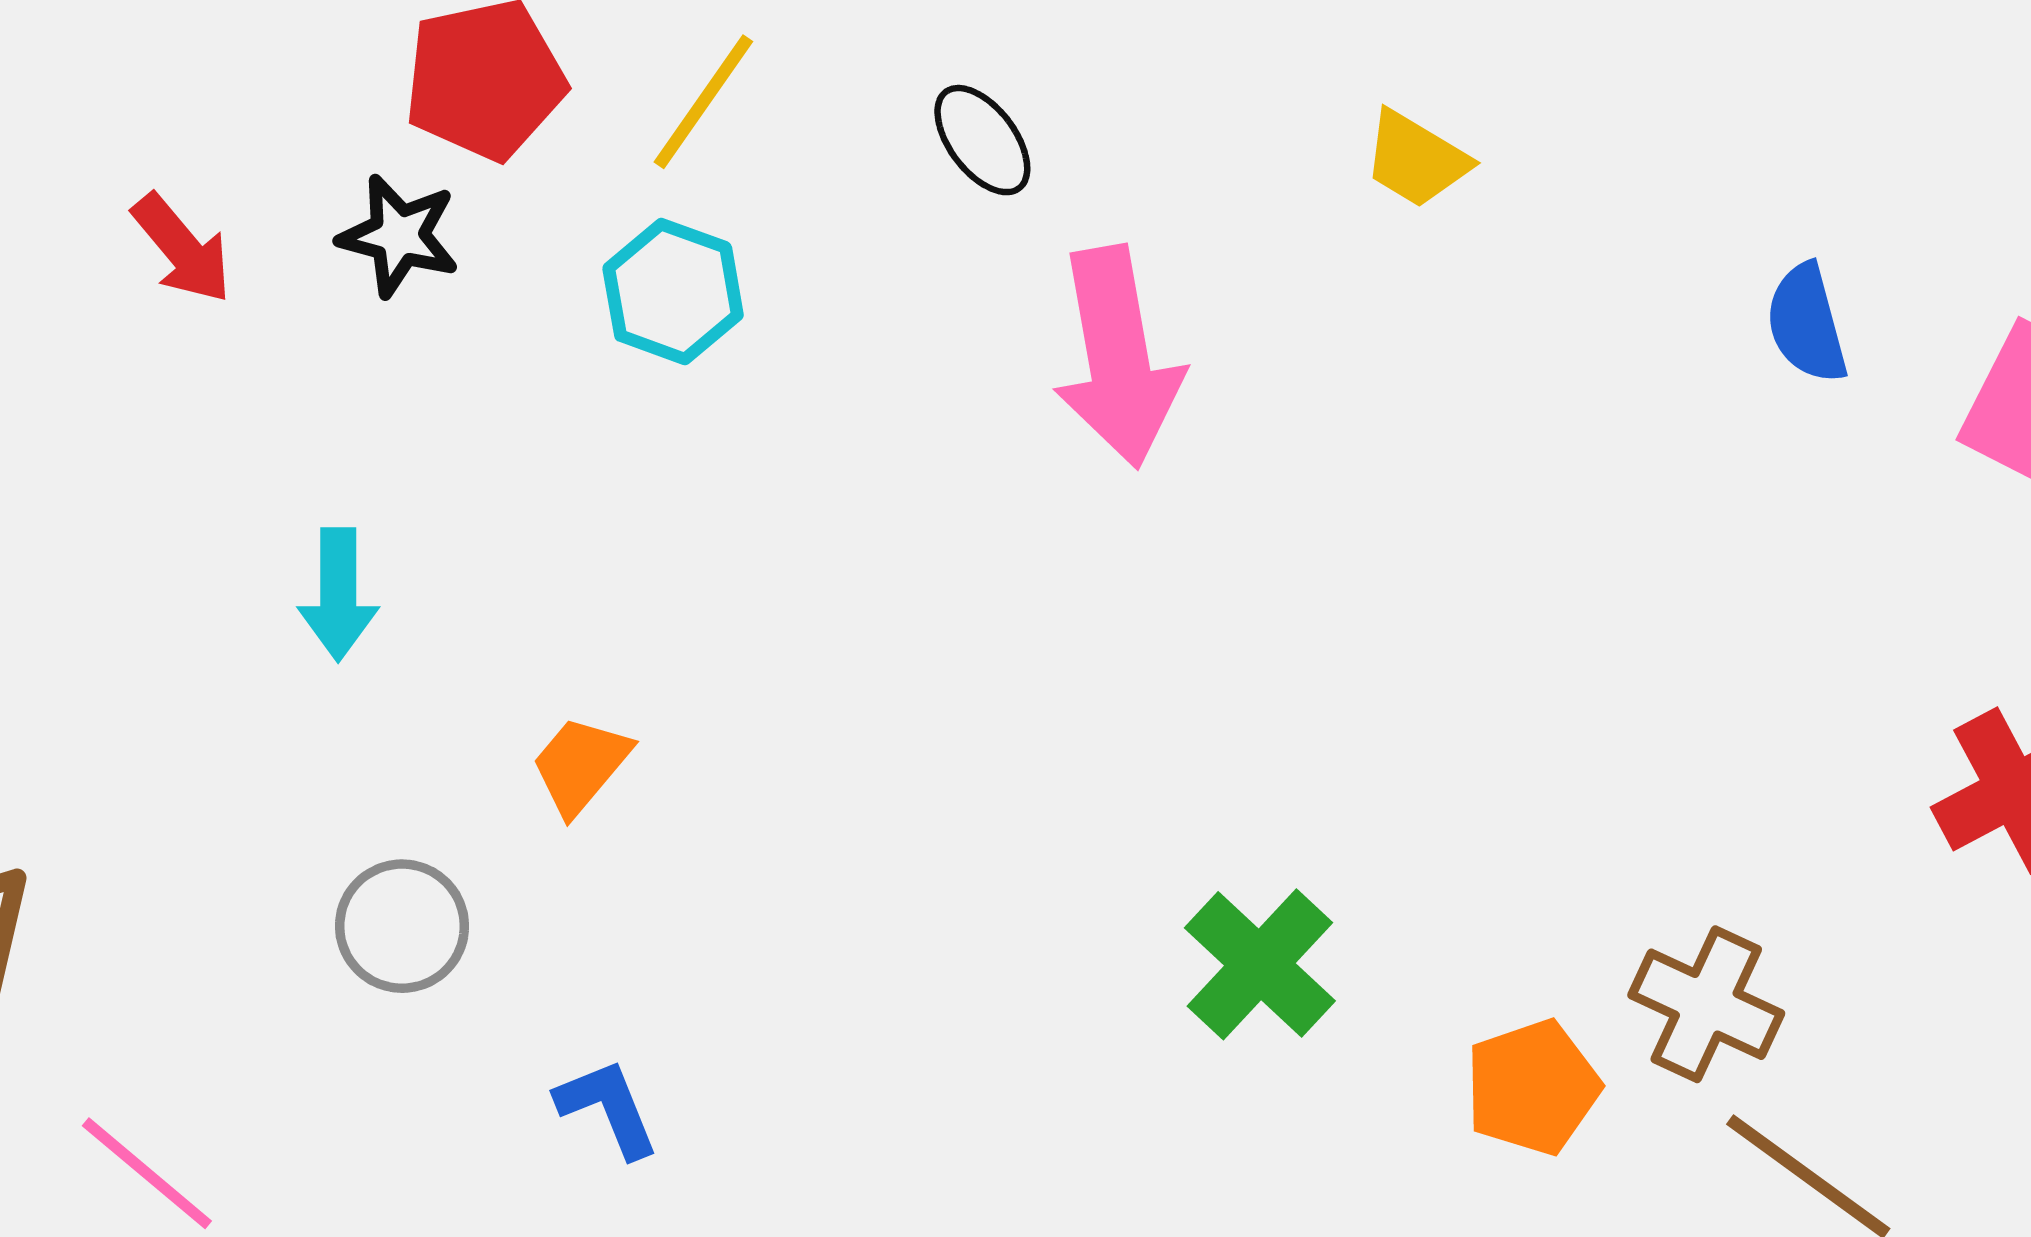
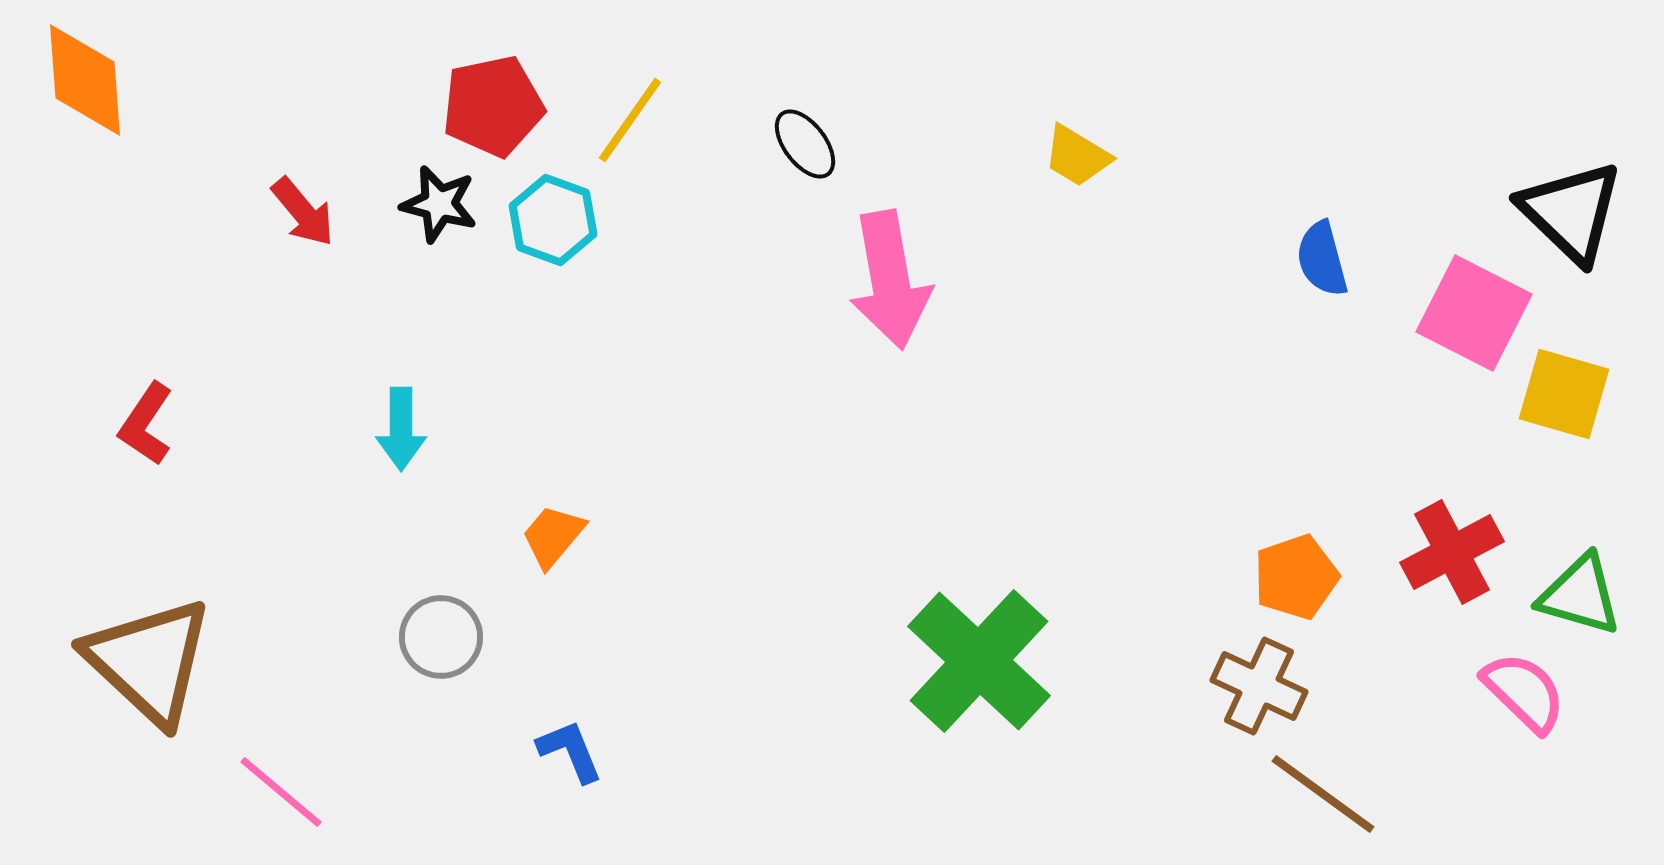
cyan hexagon: (673, 292) -> (553, 220), moved
green cross: (1260, 964) -> (979, 661), size x1.5
orange pentagon: (1532, 1087) -> (1296, 577), moved

